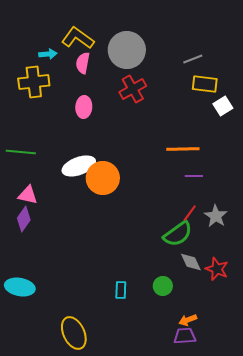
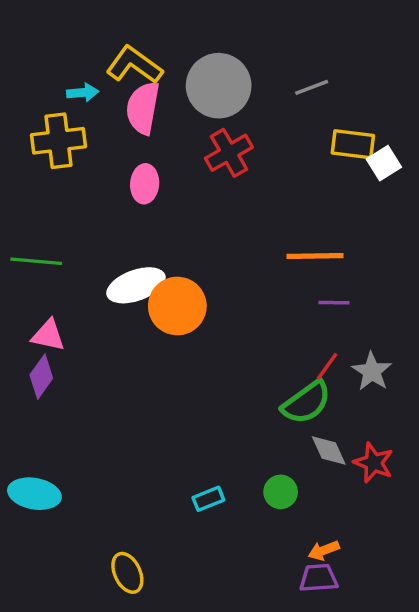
gray line: (193, 59) -> (312, 87), moved
pink semicircle: (83, 63) -> (143, 108), size x1.4
white square: (223, 106) -> (384, 163), moved
cyan rectangle: (121, 290) -> (208, 499), turned 66
yellow ellipse: (74, 333) -> (127, 573), size x0.7

